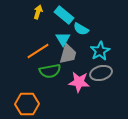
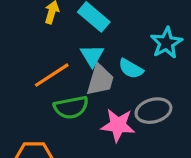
cyan semicircle: (81, 29) -> (131, 69), moved
cyan star: (100, 51) -> (166, 43), moved

